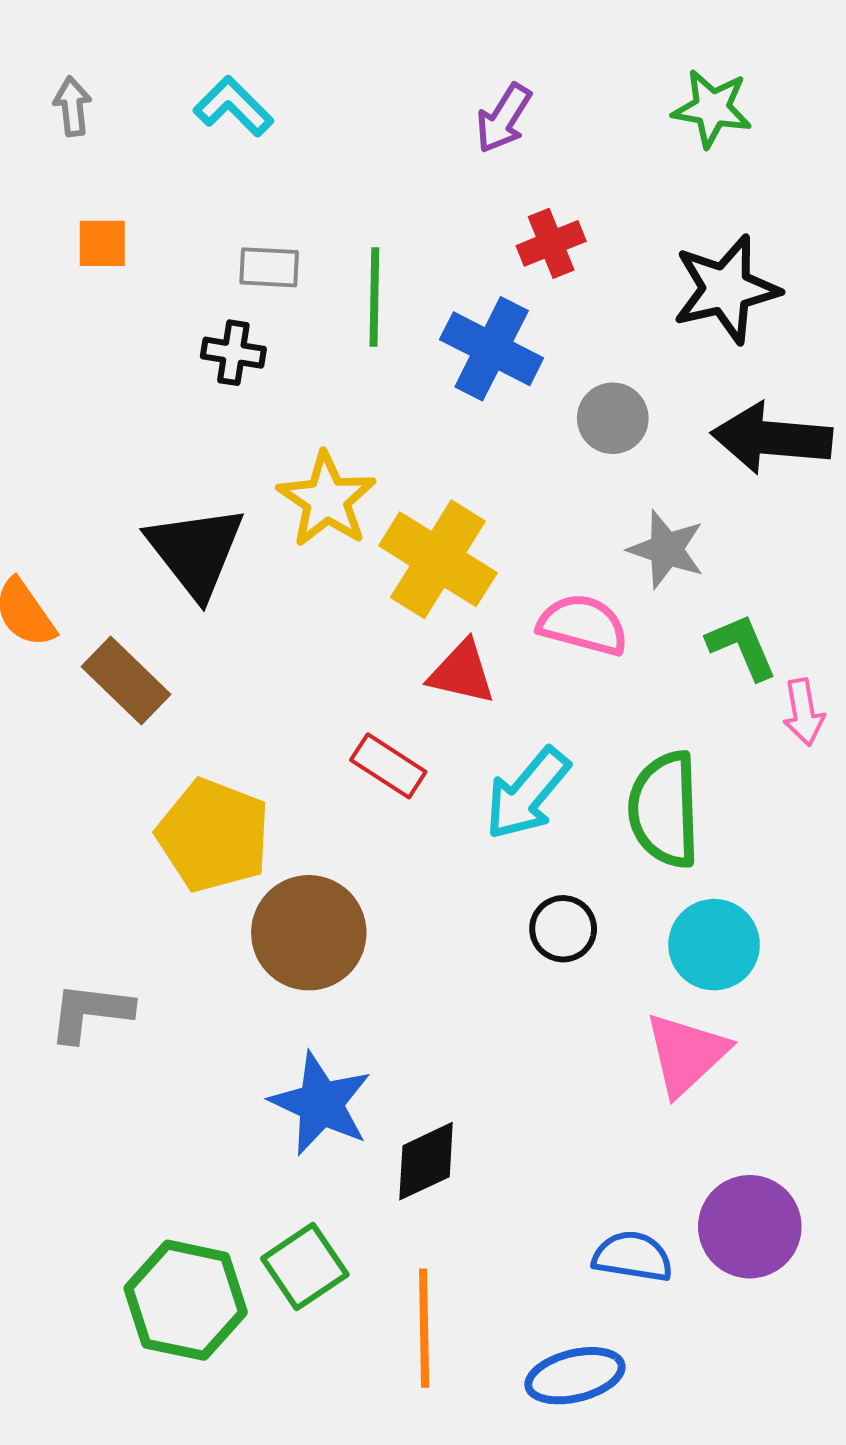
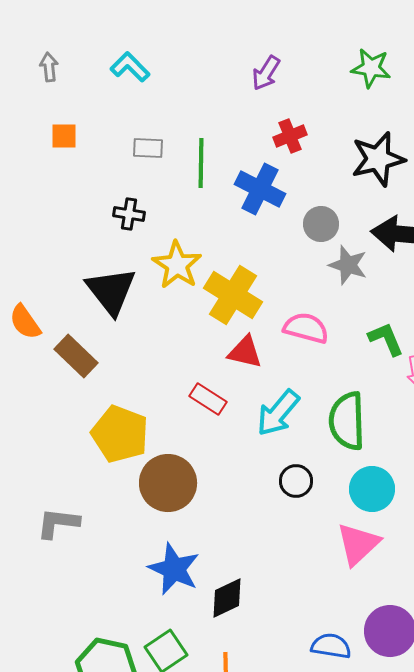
black cross: (233, 353) -> (129, 214), moved
gray star: (666, 549) -> (348, 265), moved

